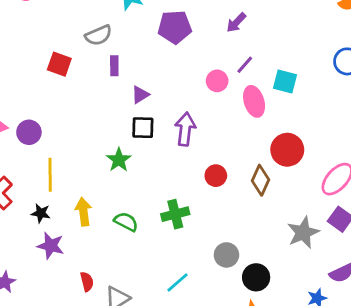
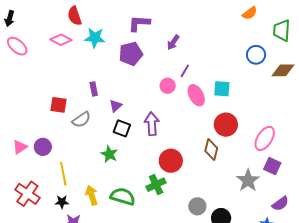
gray semicircle: (99, 35) -> (81, 120), moved
red square: (59, 64) -> (58, 105), moved
cyan square: (285, 81) -> (222, 89), moved
black square: (143, 128) -> (122, 128), turned 30
red circle: (216, 176) -> (171, 161), moved, size x1.5
green semicircle: (126, 222) -> (123, 196), size x1.4

